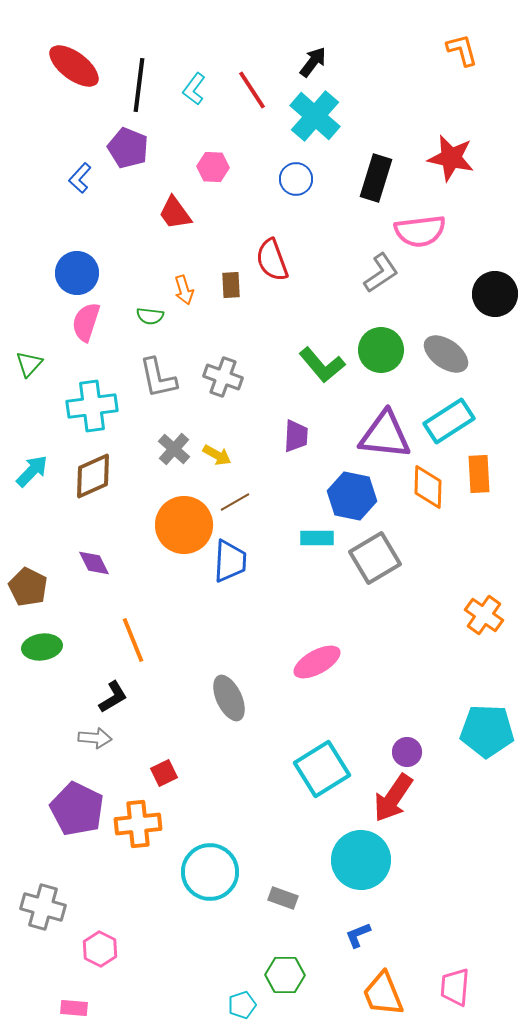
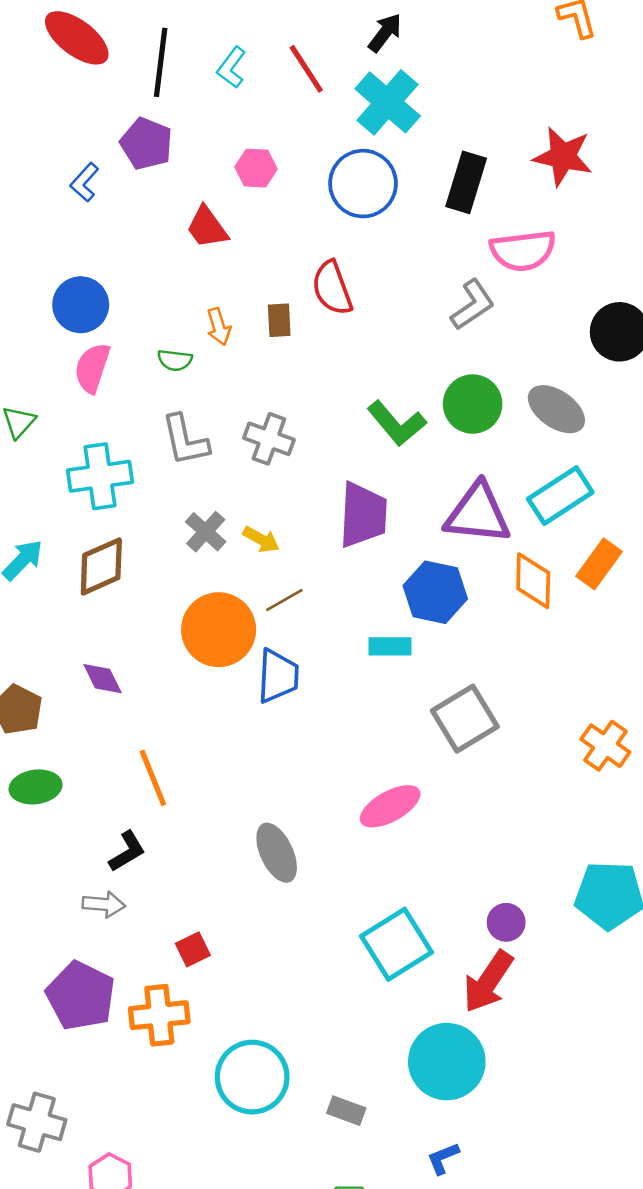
blue circle: (296, 179) -> (363, 184), size x1.6
purple trapezoid: (296, 436) -> (363, 515), size x1.6
orange rectangle: (479, 474) -> (599, 564), turned 39
gray square: (375, 558) -> (465, 719), moved

